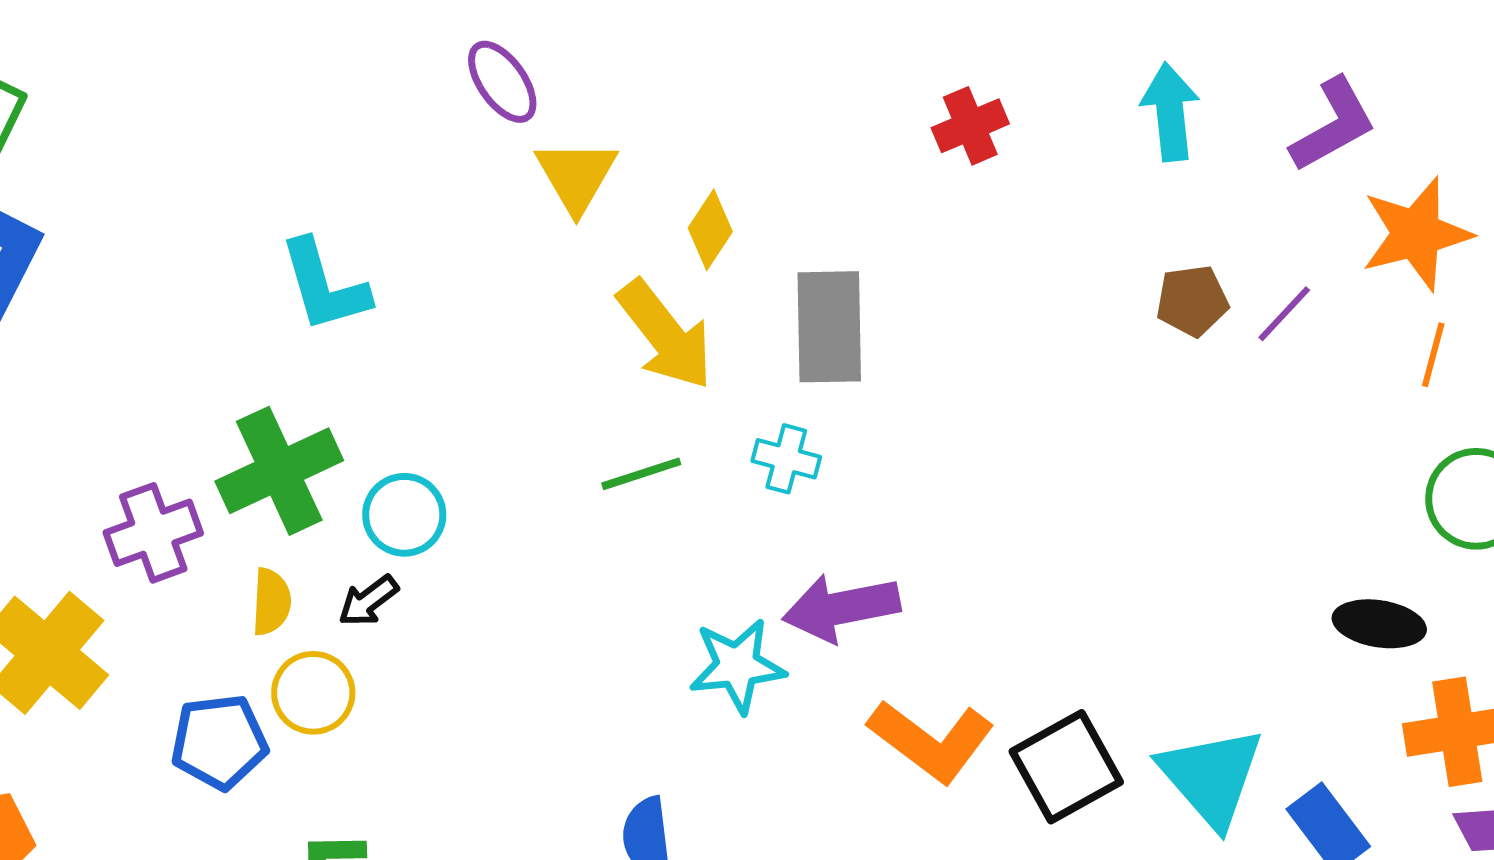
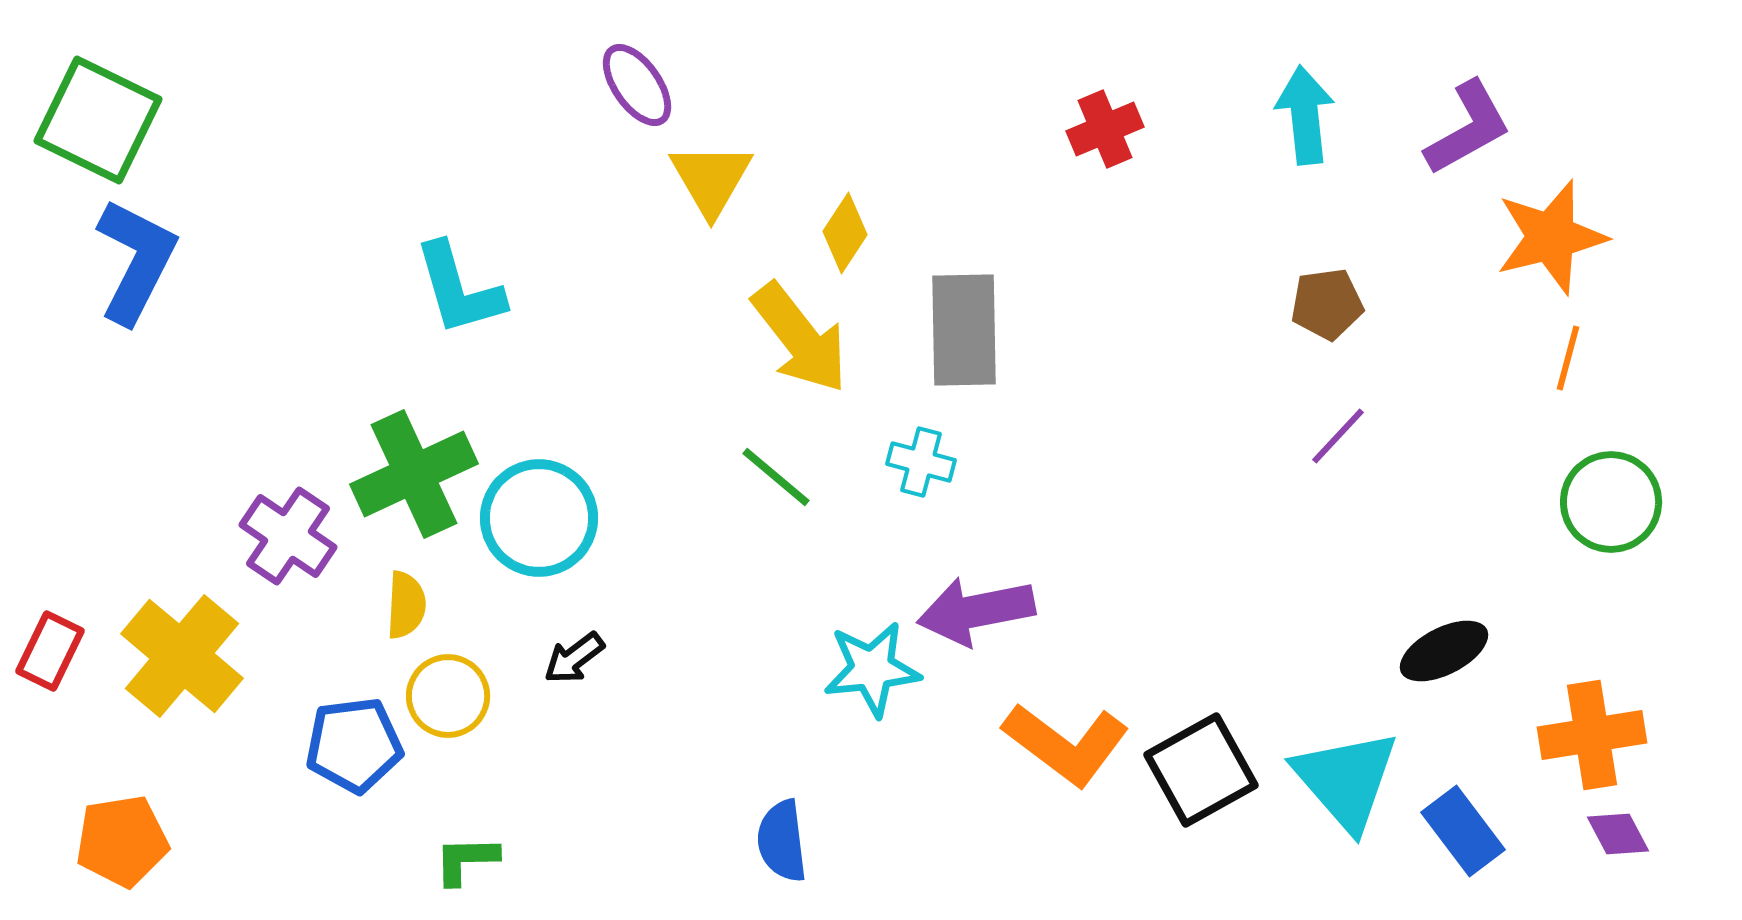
purple line: (1284, 314) -> (1338, 436), moved
green line: (641, 474) -> (776, 477), turned 58
cyan circle: (404, 515) -> (539, 518), size x1.4
purple cross: (153, 533) -> (288, 536), turned -36
black arrow: (368, 601) -> (574, 658), moved
black ellipse: (1379, 624) -> (1444, 651), moved, turned -36

